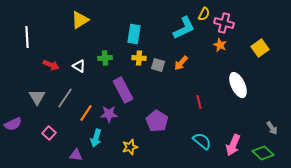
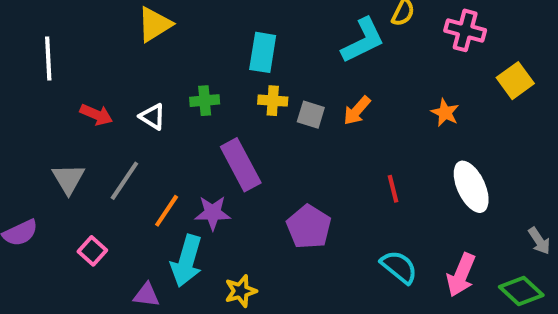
pink cross: (224, 23) -> (465, 30), moved
orange star: (220, 45) -> (445, 113), moved
white ellipse: (238, 85) -> (471, 187), moved
cyan arrow: (96, 138) -> (187, 261), size x1.4
yellow star: (130, 147) -> (241, 291), moved

